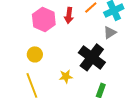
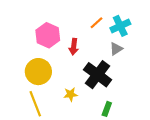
red arrow: (69, 15) -> (74, 47), moved
yellow circle: (35, 54) -> (38, 72), size x1.6

